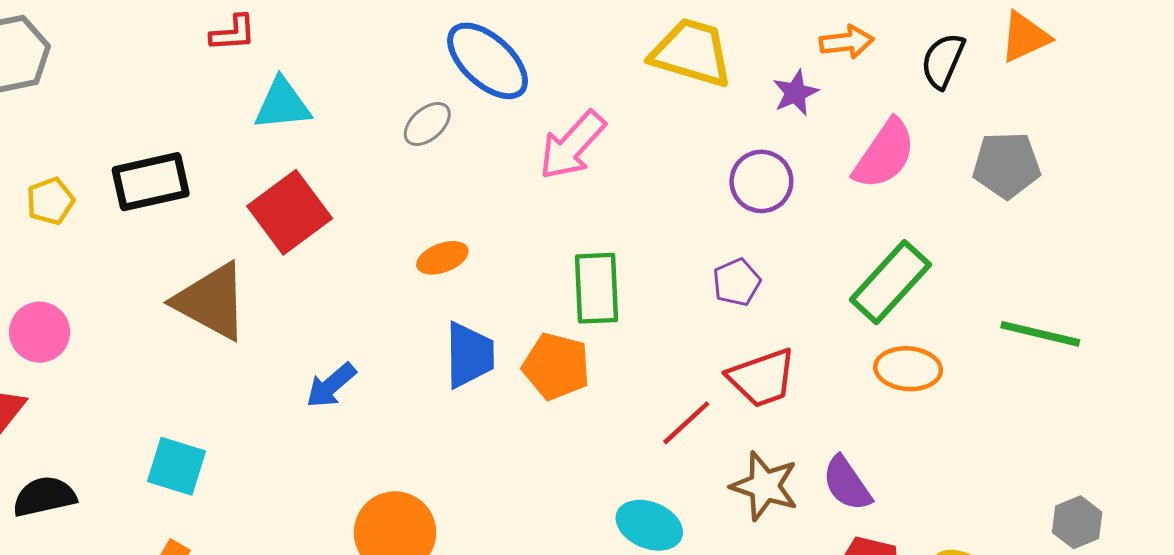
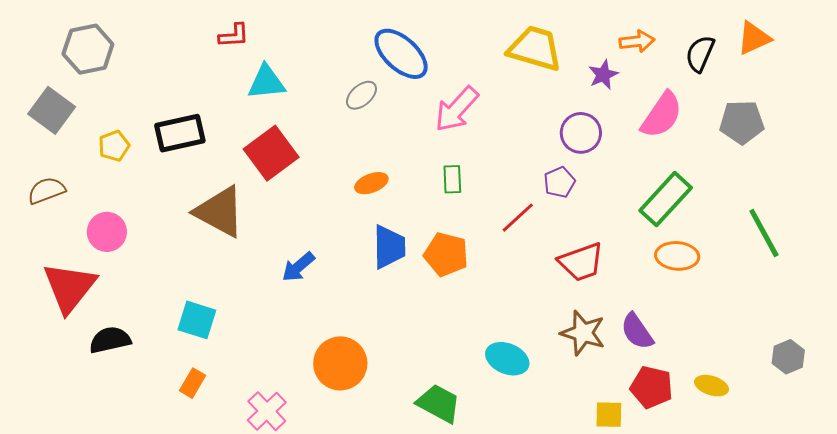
purple pentagon: (737, 282) -> (559, 182), moved
green rectangle: (597, 288) -> (452, 179), moved, size x0.6
green line: (1040, 334) -> (764, 233), turned 48
red line: (686, 423) -> (518, 218), moved

